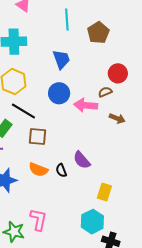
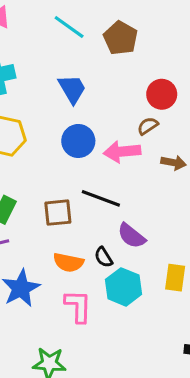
cyan line: (67, 20) -> (69, 27), turned -40
black line: (23, 111) -> (101, 198), moved
pink L-shape: (38, 220) -> (78, 306), moved
cyan hexagon: (92, 222) -> (123, 287), moved

